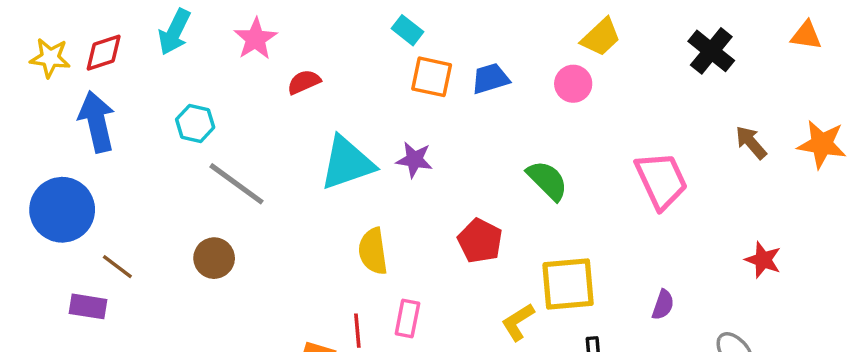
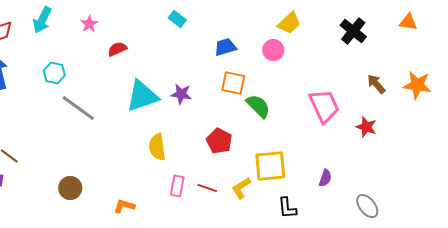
pink star: (256, 39) -> (89, 24), size x0.7
orange square: (432, 77) -> (233, 83), moved
brown circle: (214, 258) -> (70, 188), moved
red star: (763, 260) -> (366, 127), moved
red line: (357, 331) -> (207, 188), moved, turned -66

